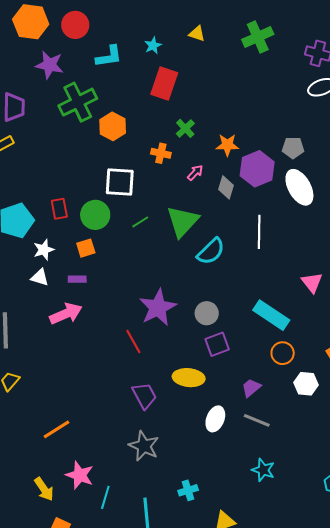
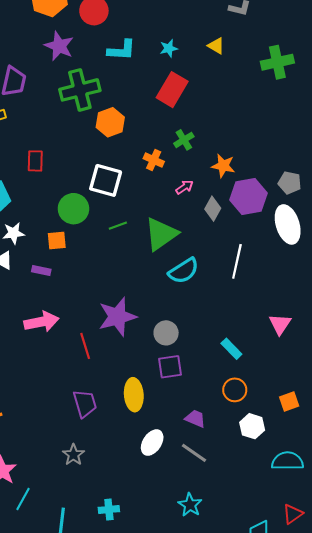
red rectangle: (59, 209) -> (35, 161), moved
pink arrow: (66, 314) -> (41, 322), moved
cyan rectangle: (271, 315) -> (231, 349), size x0.6
yellow ellipse: (189, 378) -> (134, 395), turned 68
purple trapezoid: (251, 388) -> (195, 419), turned 50
gray star: (144, 446) -> (73, 455), size x0.7

